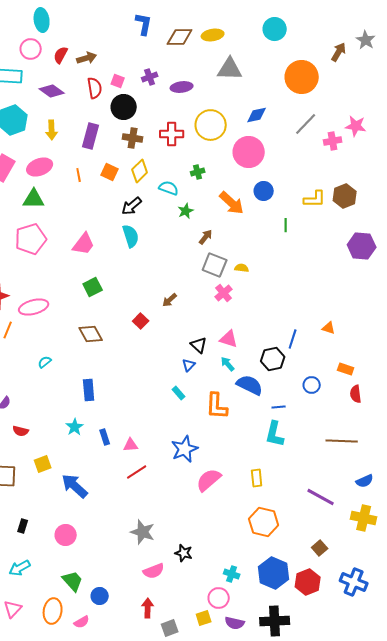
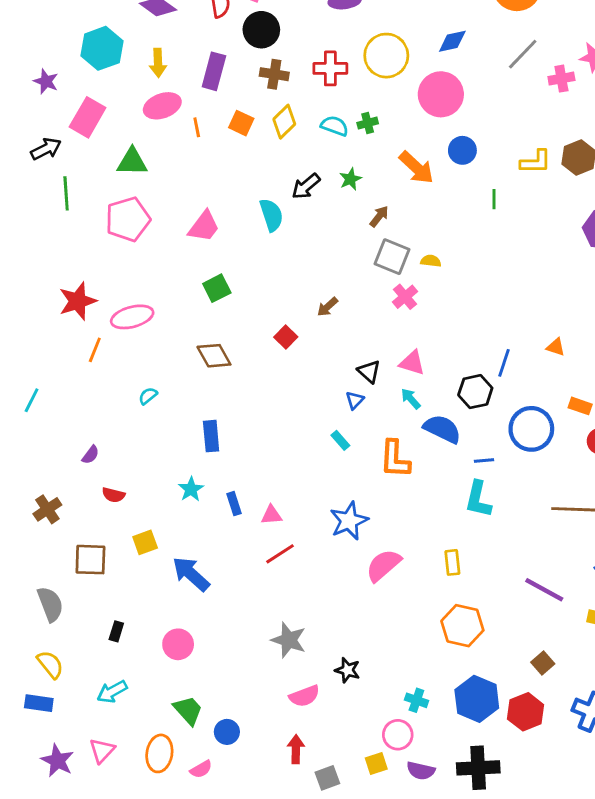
pink ellipse: (40, 167) -> (162, 106), moved
cyan semicircle: (169, 188) -> (335, 126), moved
black arrow: (132, 206) -> (306, 186), moved
blue circle: (312, 385) -> (531, 429), size x1.8

